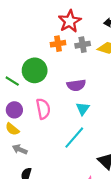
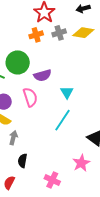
purple semicircle: (76, 85) -> (42, 75), moved
gray arrow: (20, 149) -> (13, 138), turned 88

